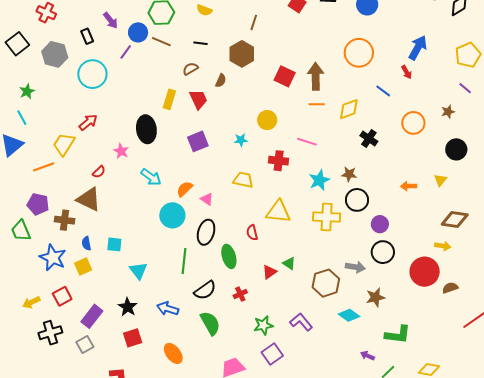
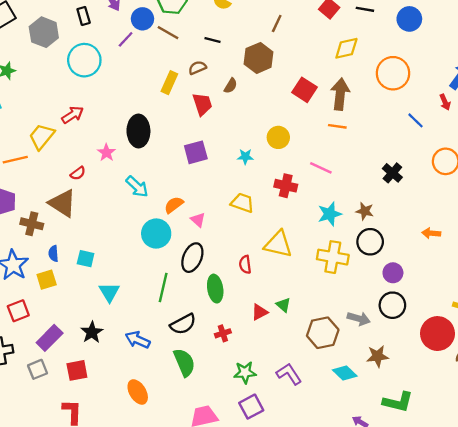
yellow rectangle: (169, 99) -> (169, 83), moved
yellow diamond: (349, 109) -> (346, 48), moved
red square: (133, 338) -> (77, 370), moved

